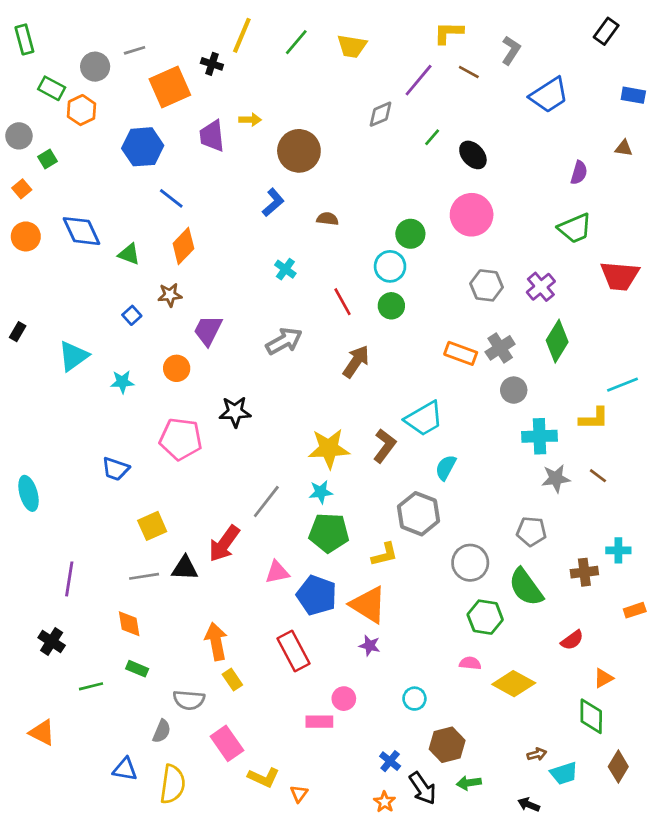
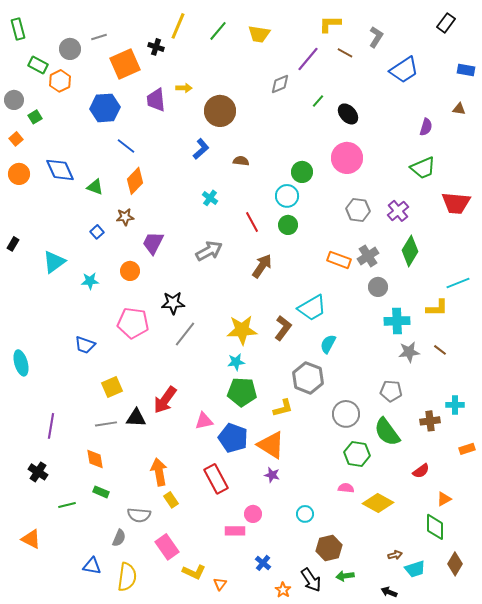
gray line: (266, 502) -> (185, 334), moved
blue cross: (390, 761) -> (263, 563), moved

